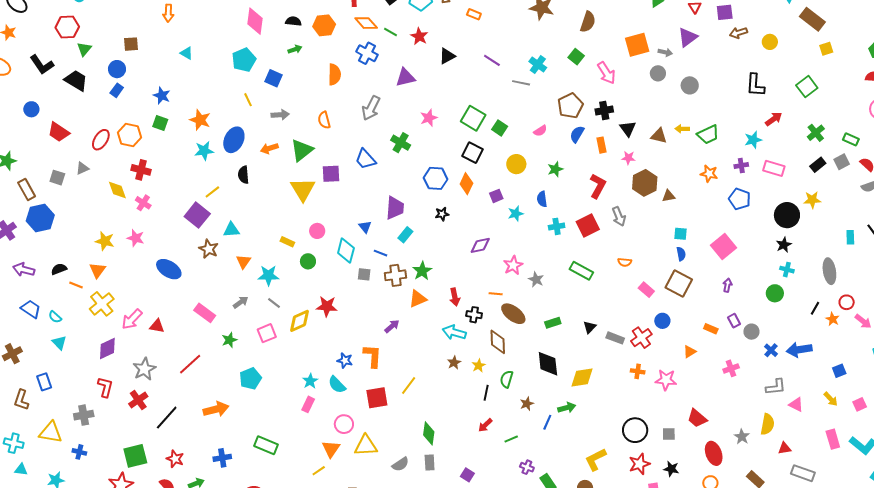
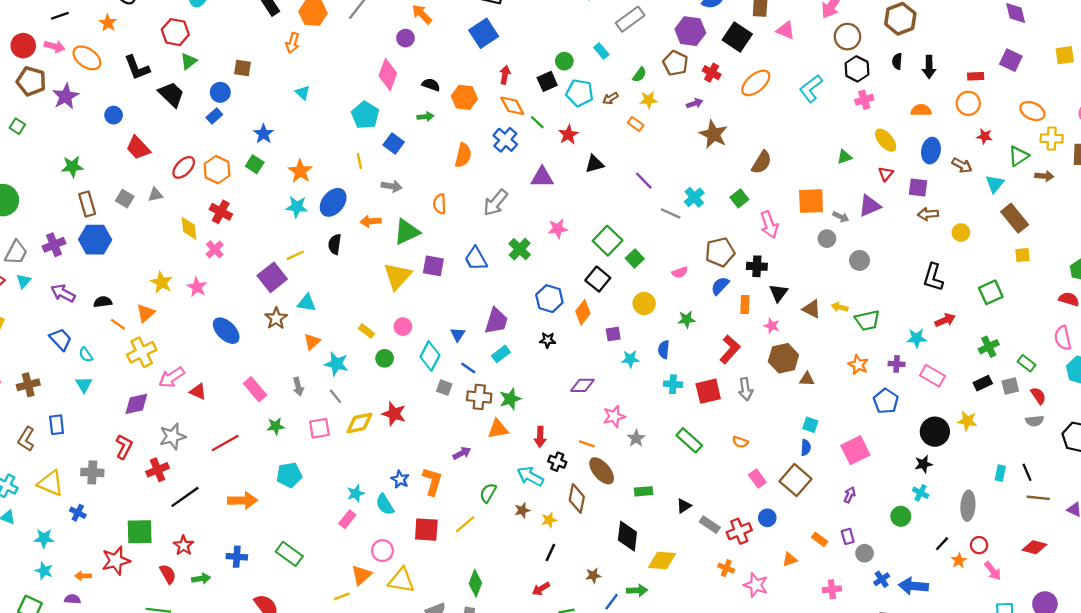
cyan pentagon: (244, 60) -> (365, 115), turned -30
gray arrow: (241, 302) -> (298, 387), turned 98
green semicircle: (507, 379) -> (488, 493), moved

